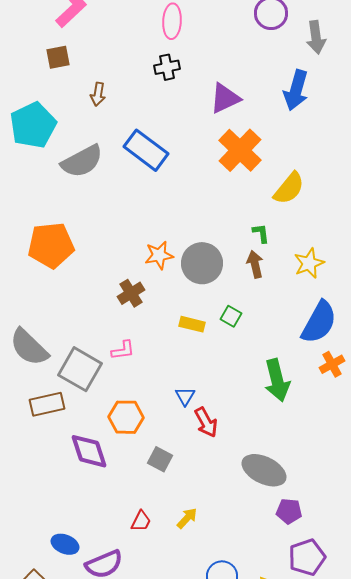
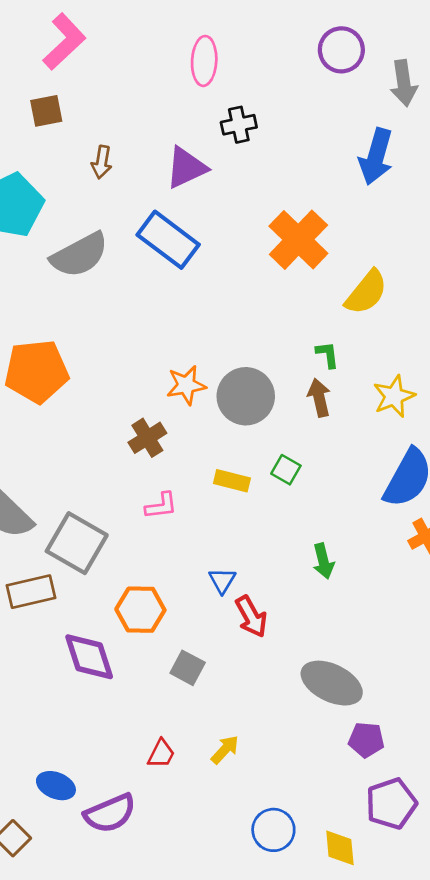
black cross: (167, 67) -> (239, 125), moved
purple triangle: (225, 98) -> (186, 168), moved
pink L-shape: (123, 350) -> (161, 506), moved
green arrow: (277, 380) -> (323, 561), moved, size x0.6

